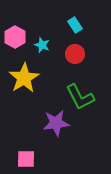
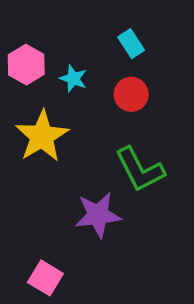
pink square: (26, 159) -> (45, 278), turned 30

